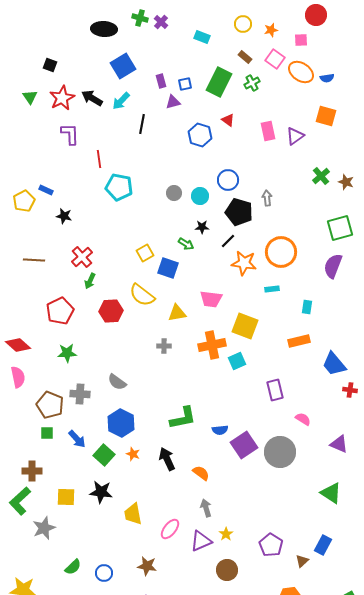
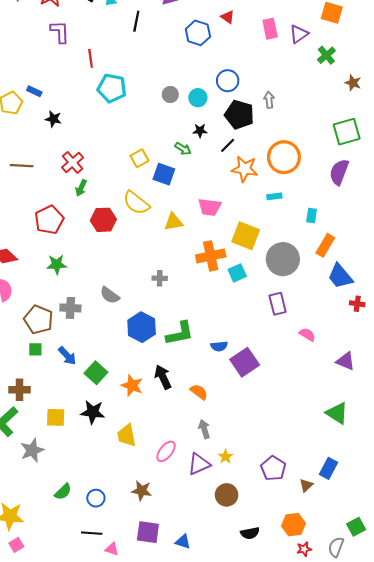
green cross: (321, 176) -> (326, 55), moved
orange rectangle: (299, 341) -> (325, 245), moved, turned -45
gray cross: (164, 346) -> (160, 278), moved
blue hexagon: (121, 423) -> (142, 327), moved
gray circle: (280, 452) -> (283, 259), moved
orange star: (133, 454) -> (132, 386), moved, size x1.5

